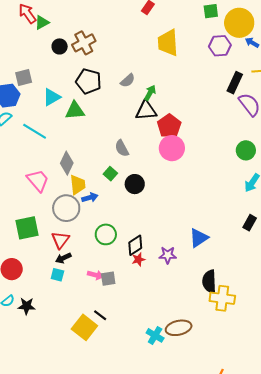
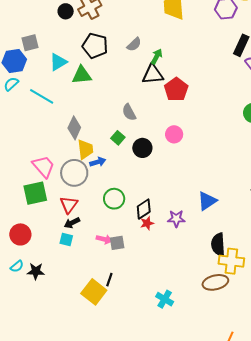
pink circle: (172, 148) -> (174, 134), moved, size x0.7
pink trapezoid: (38, 180) -> (43, 166), moved
black line: (100, 315) -> (109, 280), turned 72
brown ellipse: (179, 328) -> (215, 282), moved

